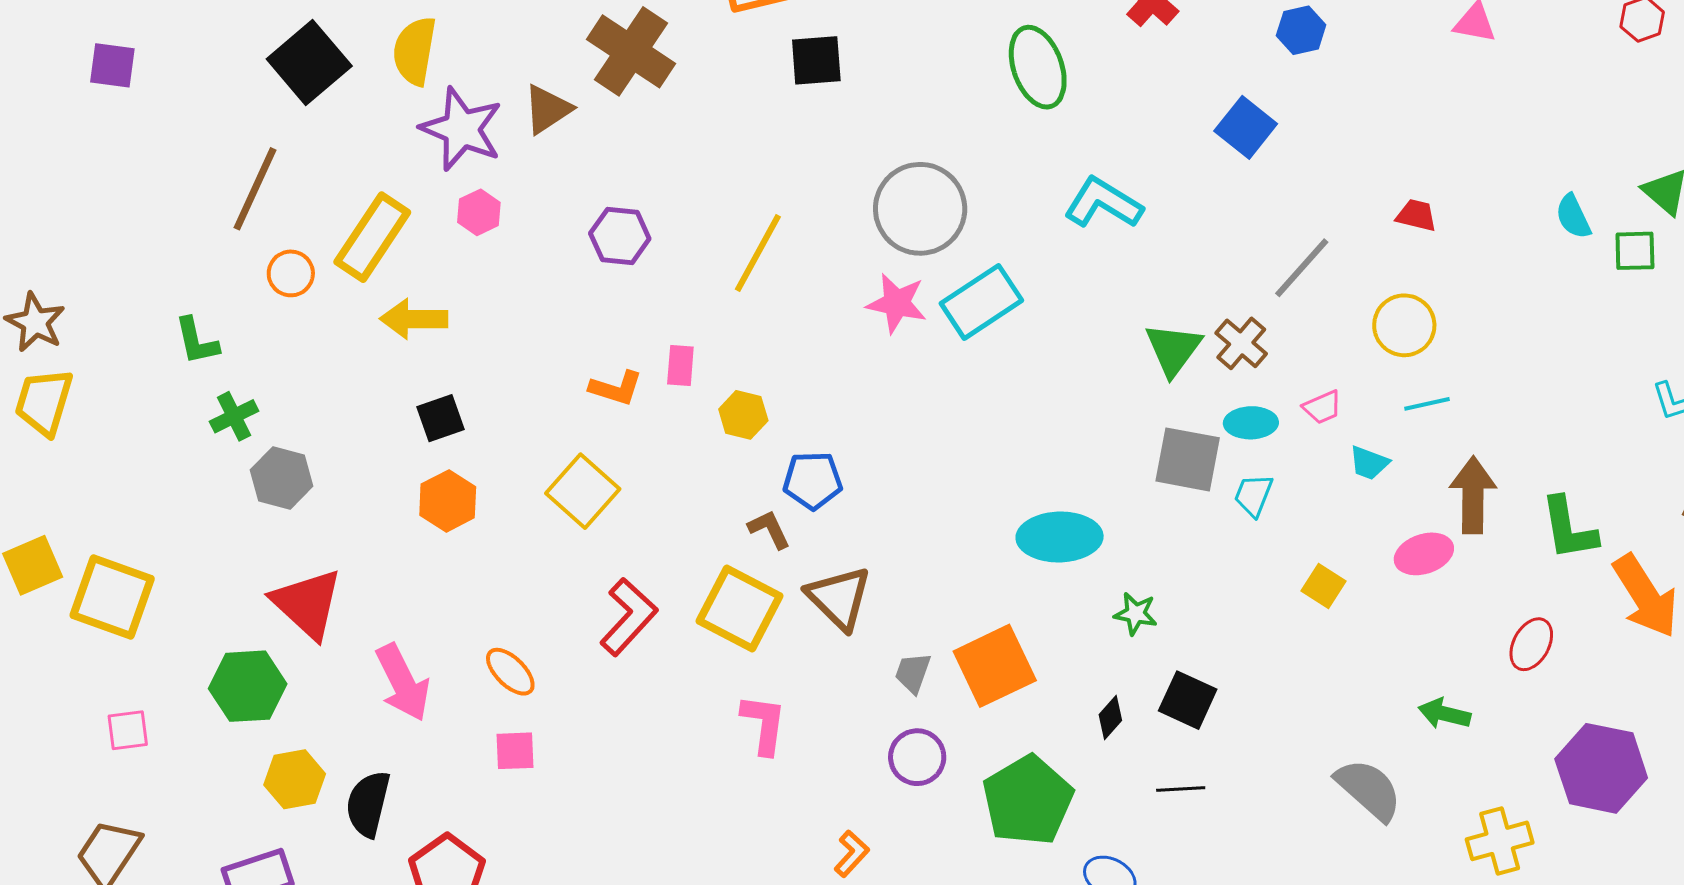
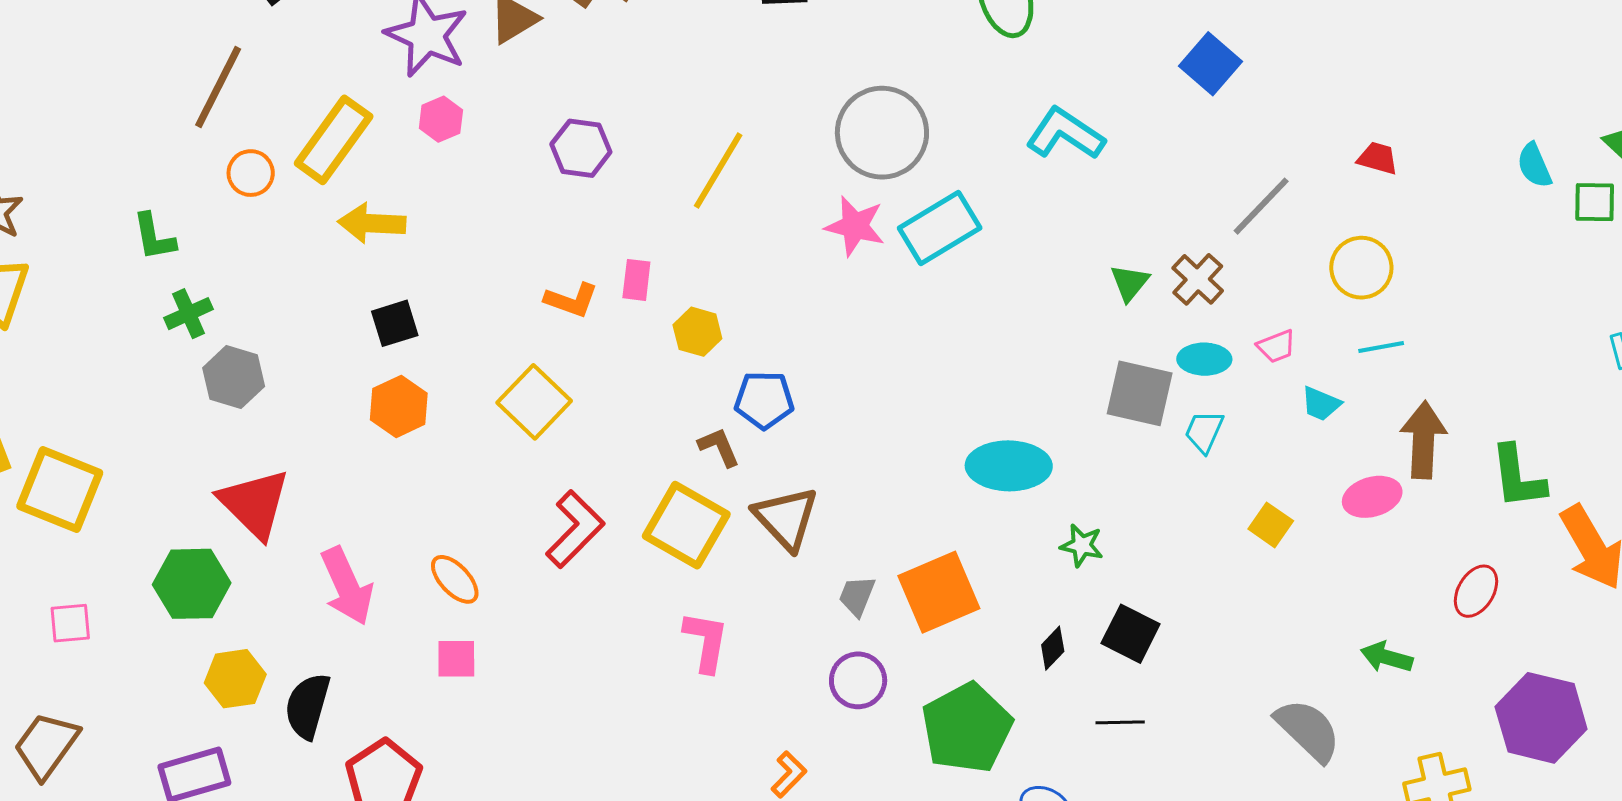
green triangle: (1173, 349) -> (1130, 283), size x0.7

